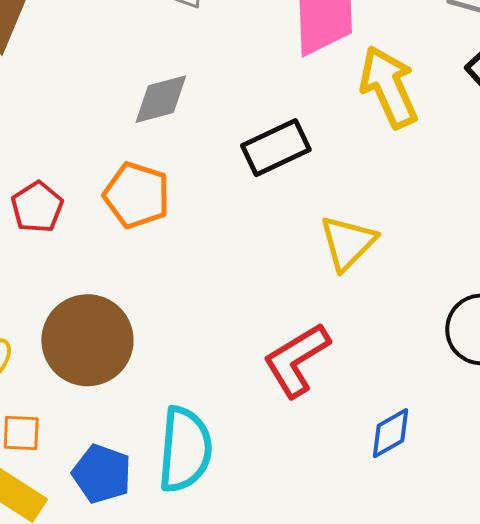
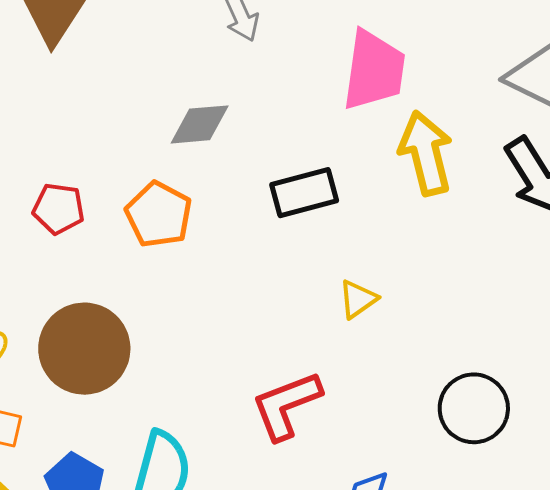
red pentagon: (37, 207) -> (59, 209), turned 30
yellow triangle: (348, 243) -> (358, 299), size x0.7

